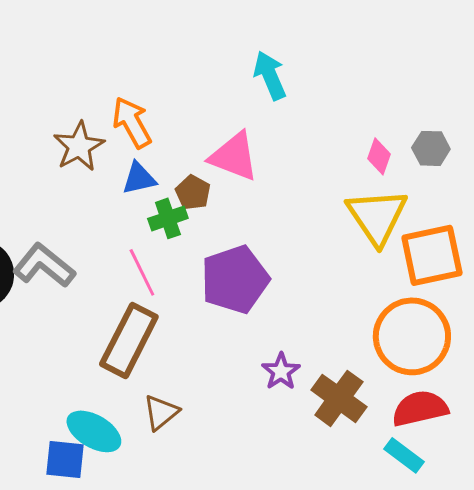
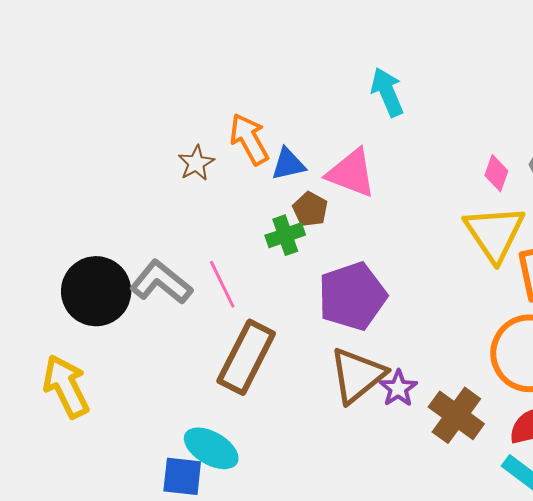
brown star: (79, 146) -> (196, 163), size x0.7
blue triangle: (139, 178) -> (288, 164), moved
pink line: (142, 272) -> (222, 284), moved
brown triangle: (161, 412) -> (357, 375), moved, size x1.6

